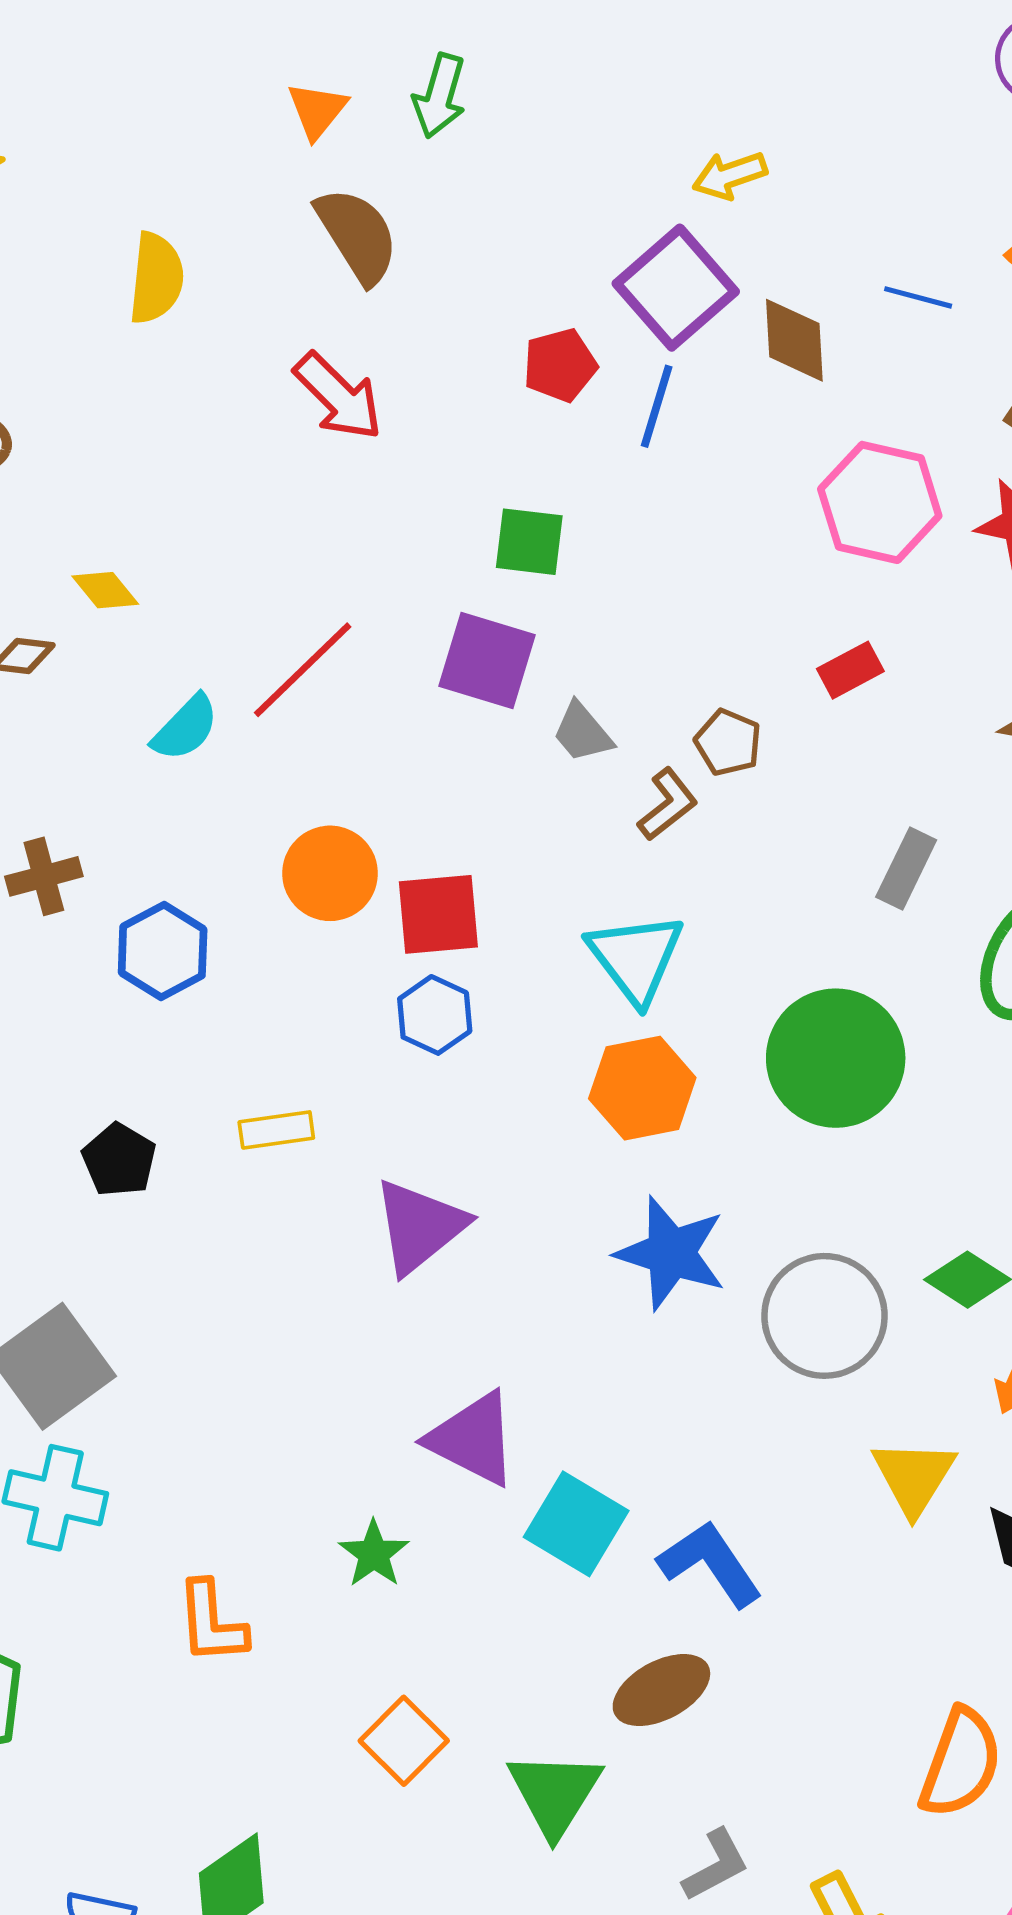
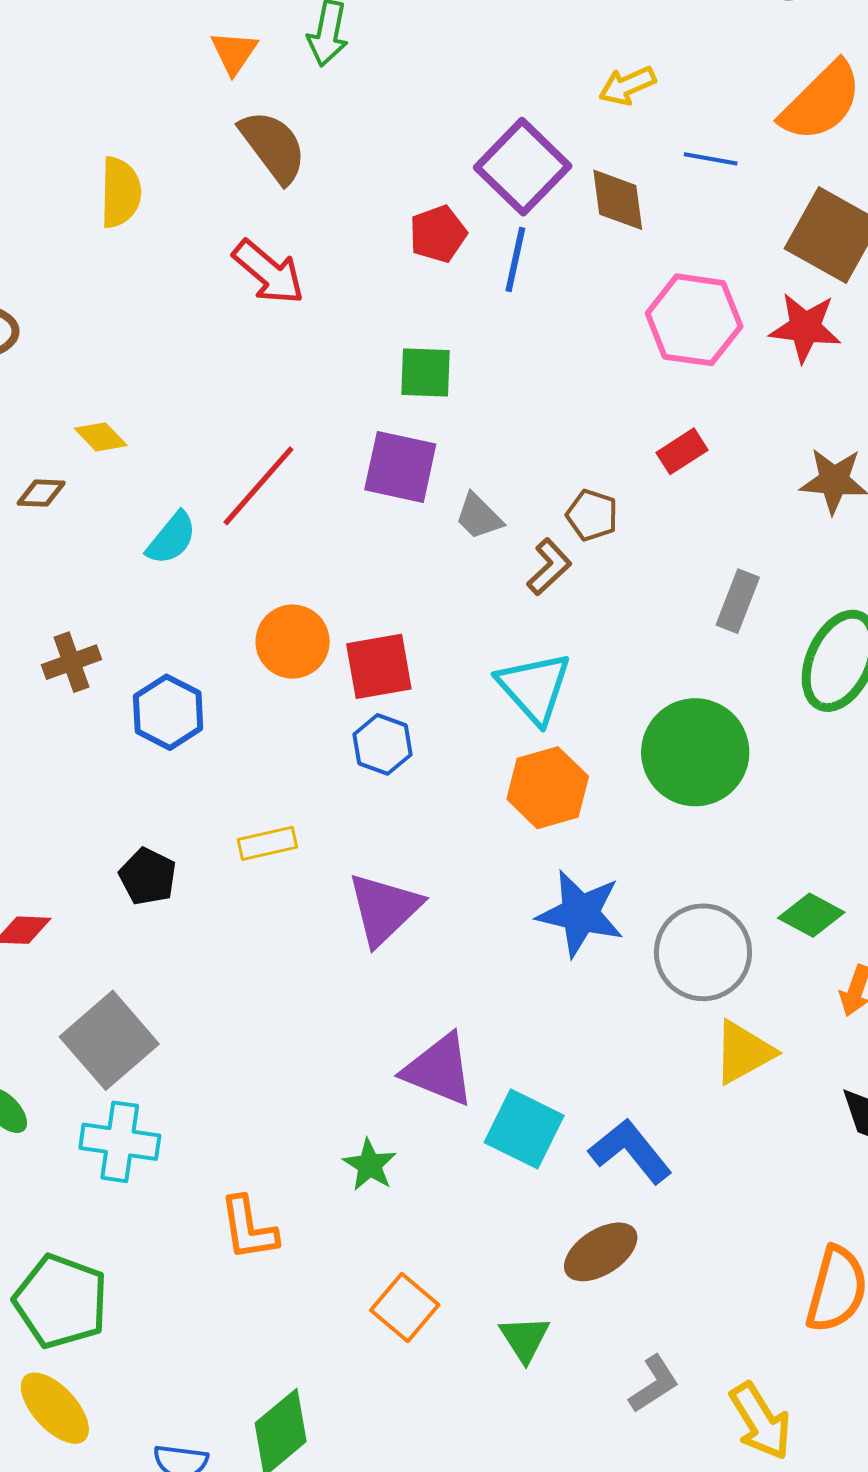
yellow arrow: (730, 175) -> (627, 86), moved
yellow triangle: (914, 1477) -> (743, 1052), moved, turned 34
green triangle: (555, 1793) -> (525, 1339), size x0.7

